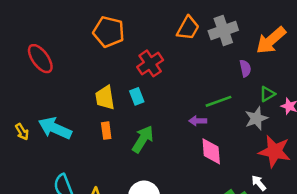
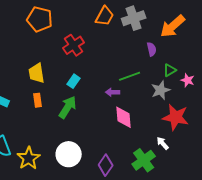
cyan rectangle: (137, 96) -> (74, 81), moved, turned 56

